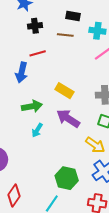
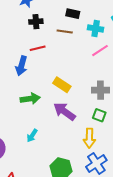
cyan arrow: (37, 130) -> (32, 136), moved
yellow arrow: (95, 145) -> (89, 138), turned 54

